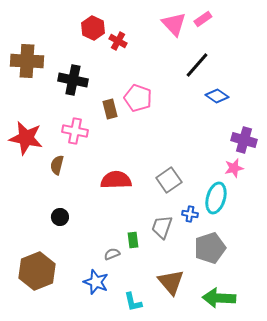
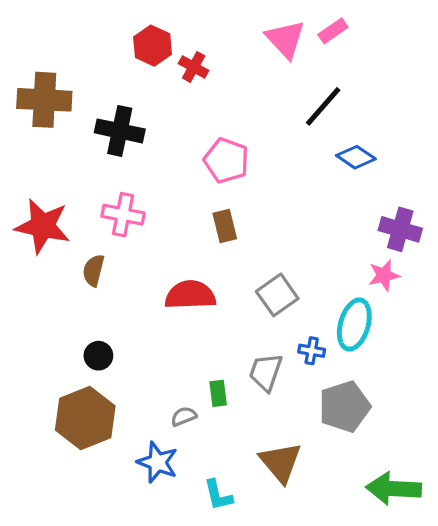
brown rectangle: (110, 109) -> (225, 226), moved
brown hexagon: (37, 271) -> (85, 418), moved
green arrow: (219, 298) -> (394, 489), moved

